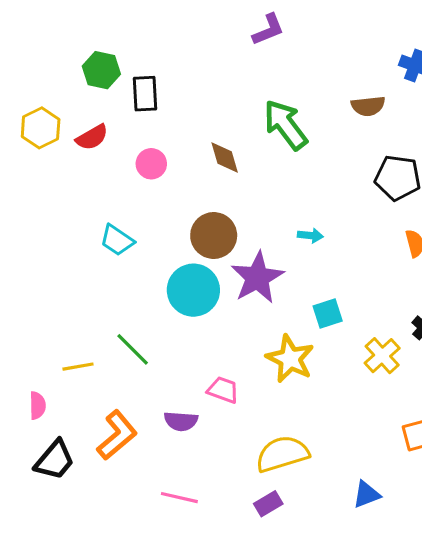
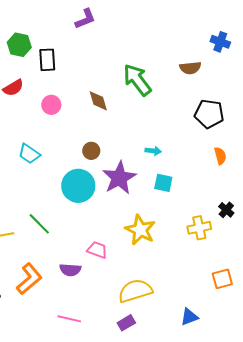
purple L-shape: (268, 30) -> (85, 19), moved
brown circle: (214, 236) -> (91, 151), size x0.6
cyan square: (328, 313) -> (163, 183), moved, turned 30
yellow cross: (382, 356) -> (199, 228), turned 30

